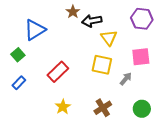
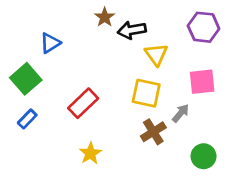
blue triangle: (35, 30) -> (50, 43), size x0.7
green square: (18, 55) -> (26, 79), size x1.5
brown cross: (103, 108) -> (153, 132), moved

